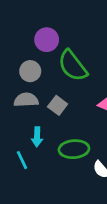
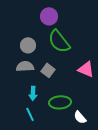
purple circle: (47, 40) -> (49, 16), moved
cyan line: (22, 160) -> (30, 114), moved

